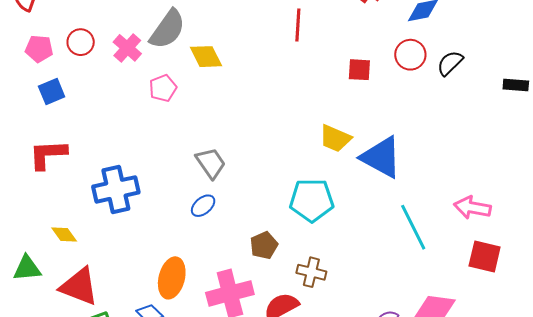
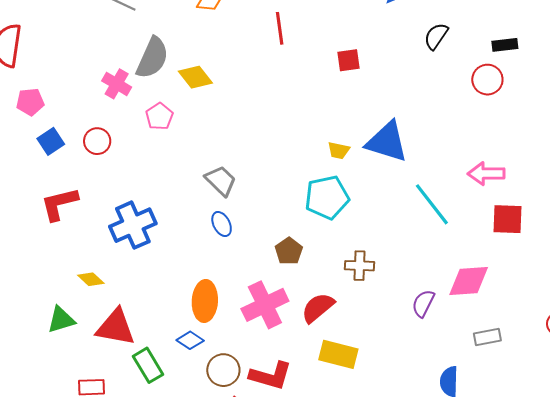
red circle: (81, 42) -> (97, 141), moved
red circle: (410, 55) -> (487, 80), moved
yellow trapezoid: (335, 138) -> (339, 150), moved, size x0.7
blue ellipse: (203, 206) -> (222, 224), turned -65
brown cross: (311, 272) -> (359, 266), moved

